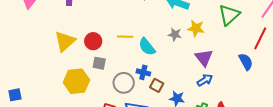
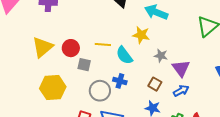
yellow star: (196, 28) -> (141, 35), moved
gray star: (175, 34) -> (161, 56), moved
gray square: (99, 63) -> (84, 65), moved
brown square: (157, 85) -> (155, 84), moved

